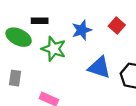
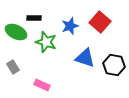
red square: (117, 25) -> (100, 22), size x1.5
gray rectangle: (15, 78) -> (13, 67), turned -40

